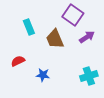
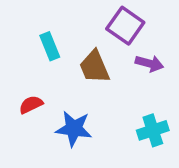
purple arrow: (87, 37) -> (149, 63), turned 49
blue star: (43, 75) -> (74, 129), size x1.5

